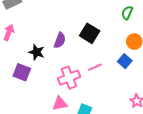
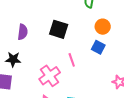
purple semicircle: (60, 40) -> (23, 32), moved
pink line: (95, 67) -> (72, 60), turned -72

